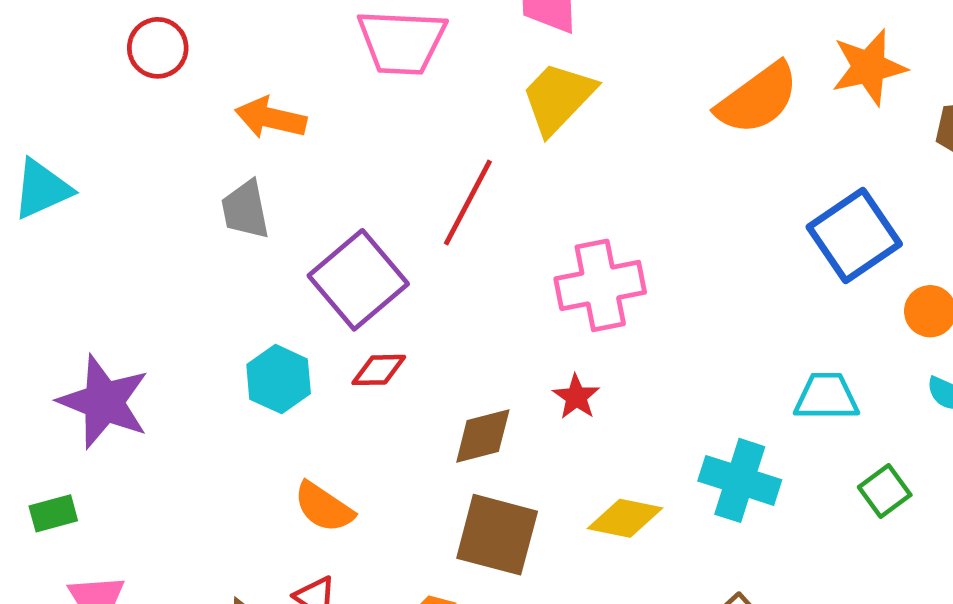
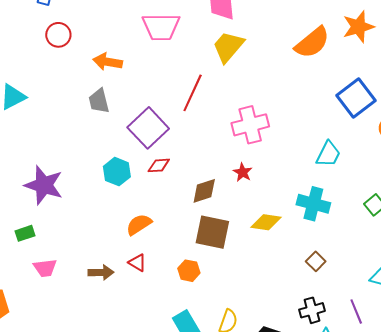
cyan trapezoid: (826, 397) -> (328, 154), moved, turned 120
orange semicircle: (324, 507) -> (139, 225), turned 116

